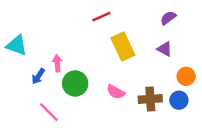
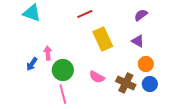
cyan triangle: (17, 45) -> (32, 13), moved
orange circle: (186, 76) -> (146, 64), moved
brown cross: (150, 99) -> (126, 83), turned 30
pink line: (49, 112) -> (63, 94), moved, turned 30

